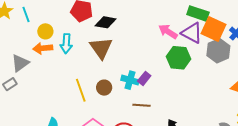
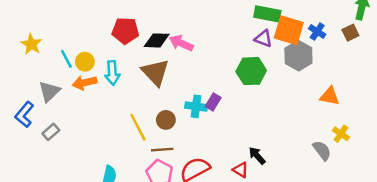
cyan line: (26, 14) -> (66, 59), moved
pink arrow: (168, 32) -> (181, 43), moved
purple triangle: (192, 33) -> (263, 39), size x0.7
gray triangle: (20, 63) -> (49, 91), moved
brown line: (142, 105) -> (162, 150), moved

